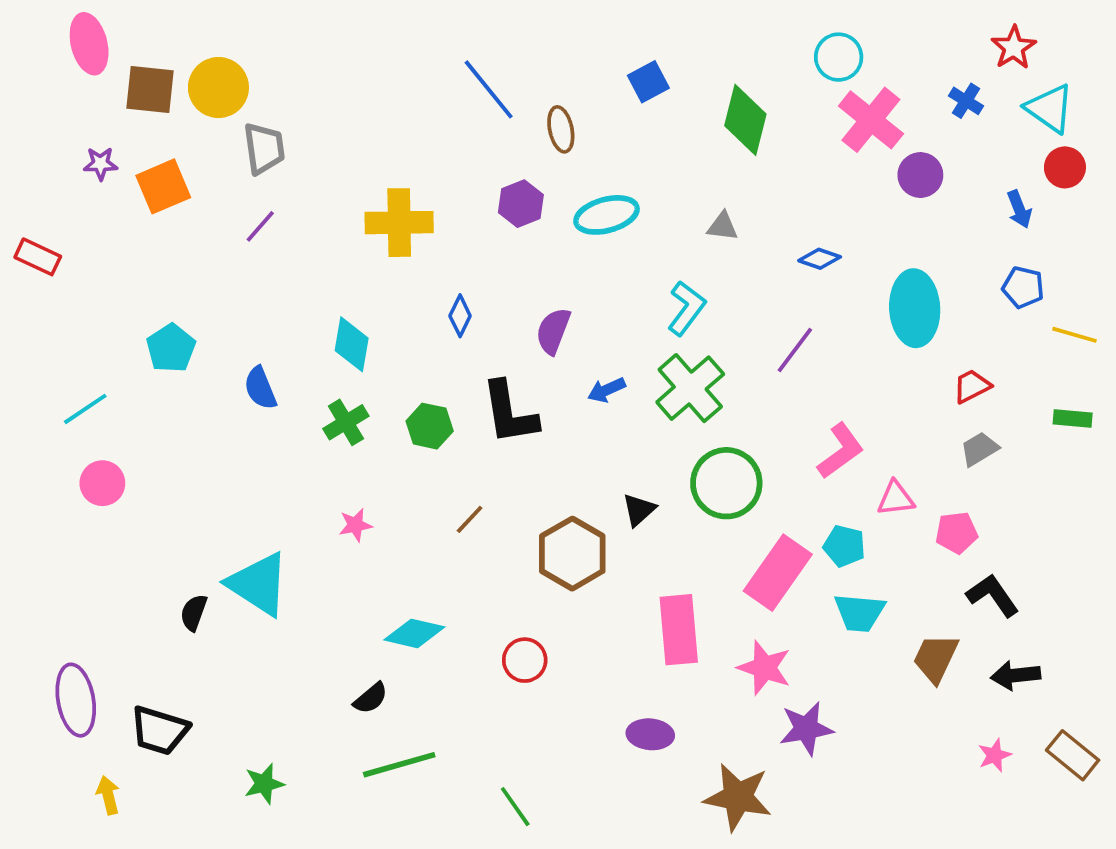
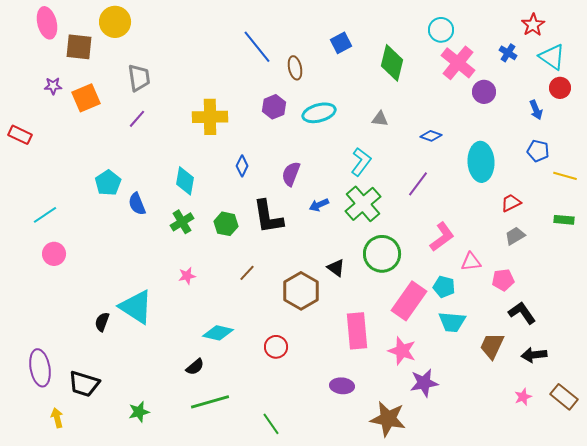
yellow circle: (218, 88) -> (115, 22), moved
cyan pentagon: (171, 348) -> (108, 183), moved
black triangle: (639, 510) -> (336, 268), turned -42

